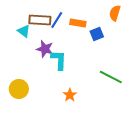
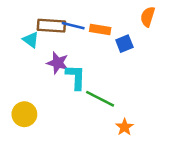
blue line: (57, 20) -> (73, 26), turned 72
green line: (111, 77) -> (100, 99), moved
orange star: (70, 95) -> (124, 127), moved

